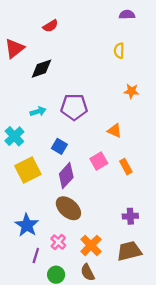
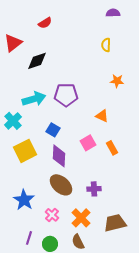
cyan arrow: (38, 111) -> (34, 99), size x1.6
purple diamond: (66, 176) -> (59, 156), turned -40
purple cross: (130, 216) -> (94, 189), moved
purple line: (36, 256) -> (29, 238), moved

